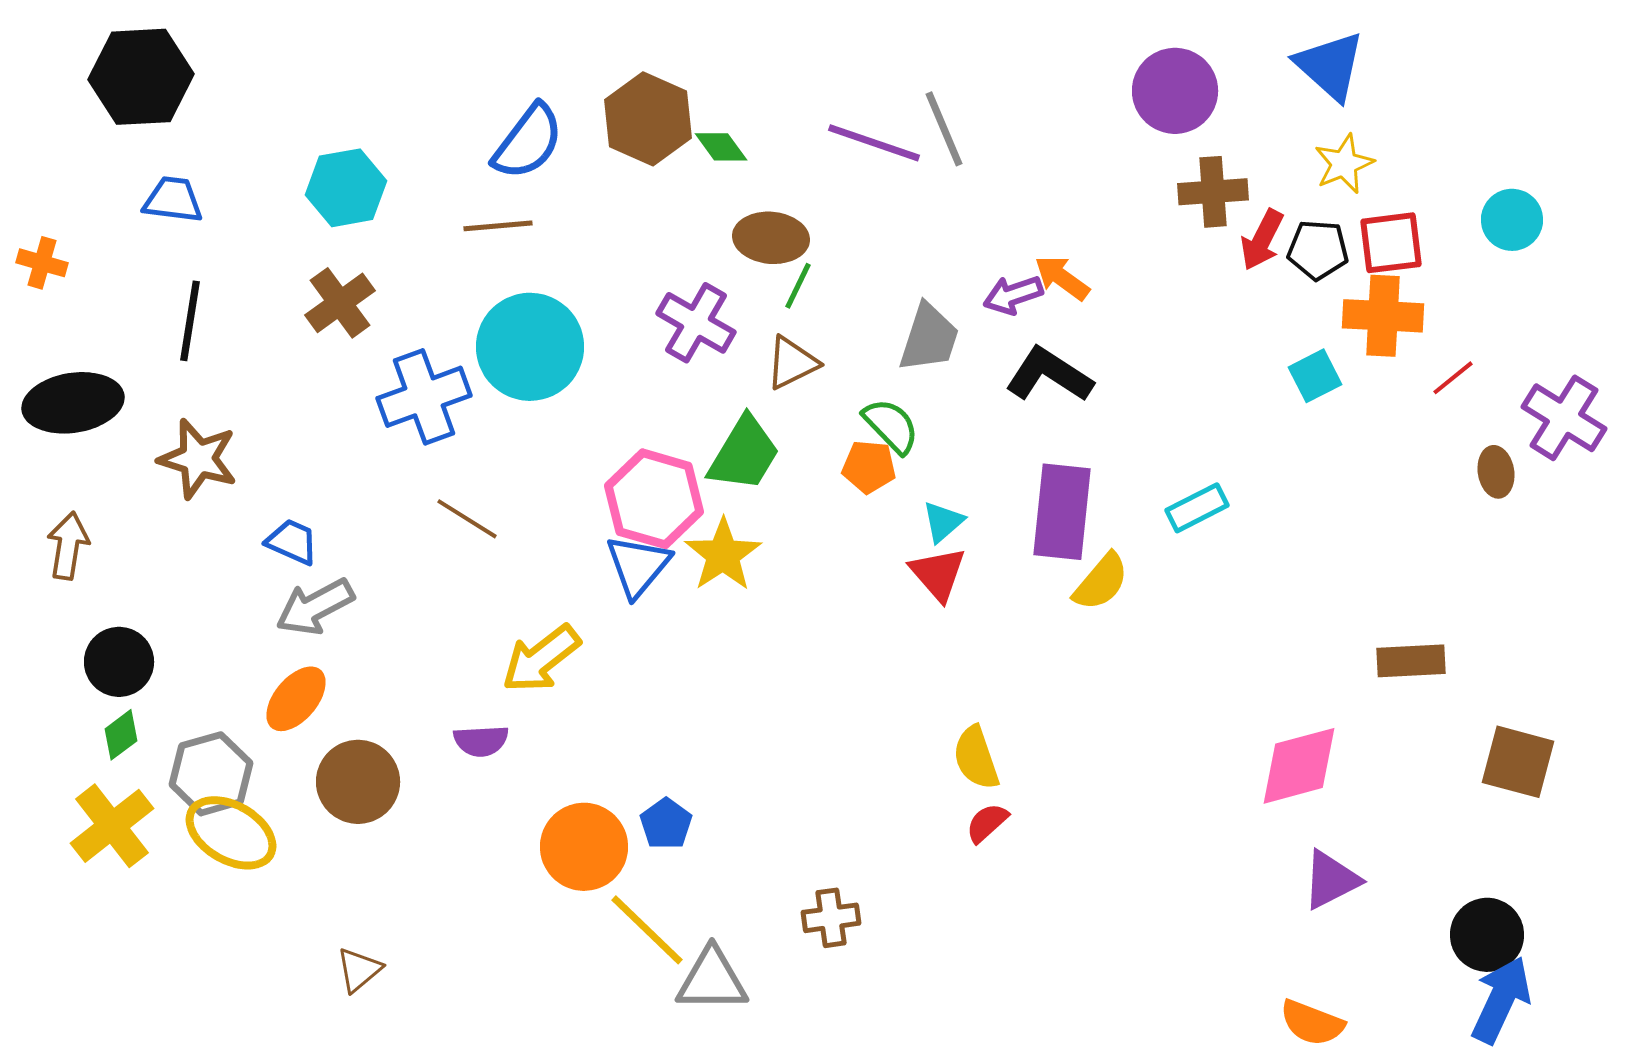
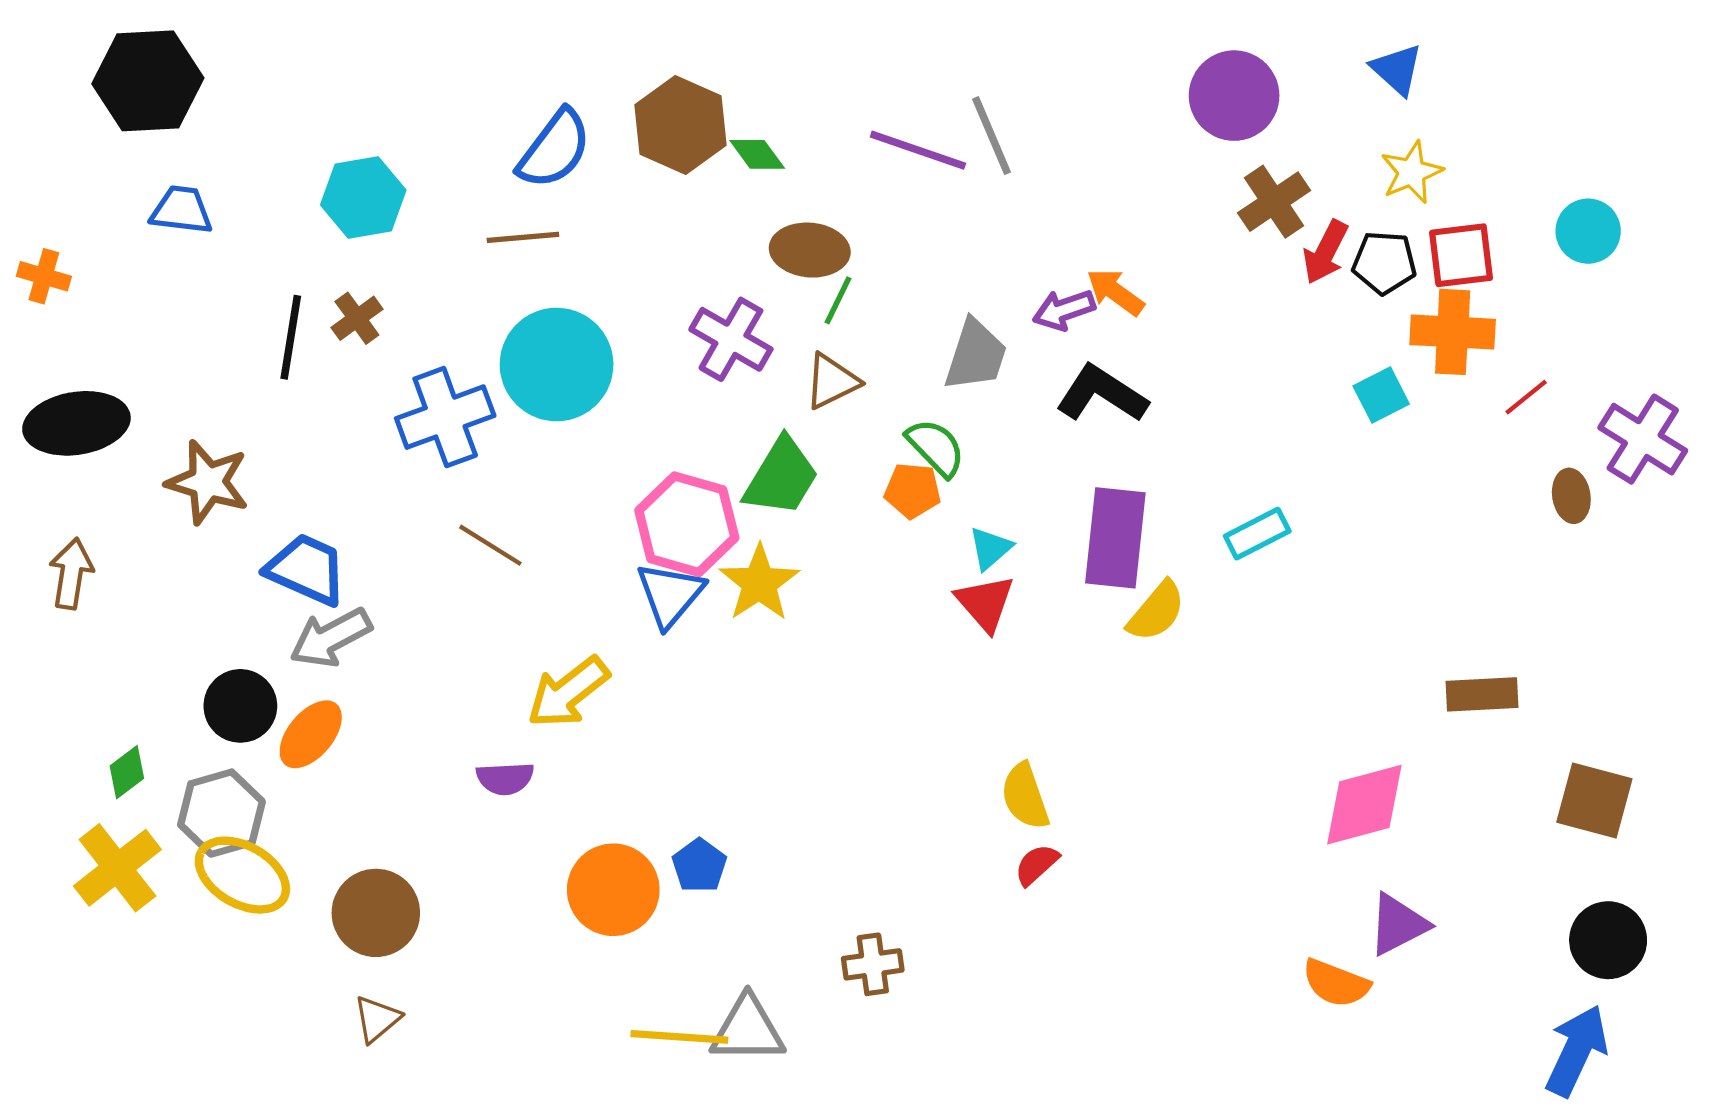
blue triangle: (1330, 66) -> (1397, 69), size x0.7
brown cross: (1213, 192) -> (1274, 202), turned -30
brown cross: (340, 303) -> (357, 318), size x0.7
black line: (190, 321) -> (291, 337), moved
blue trapezoid: (292, 542) -> (307, 569), size x1.5
black circle: (119, 662) -> (240, 706), moved
brown circle: (358, 782) -> (376, 913), moved
yellow line: (647, 930) -> (679, 1037), moved, turned -40
black circle: (1487, 935) -> (1608, 940), moved
orange semicircle: (1312, 1023) -> (1336, 983), moved

